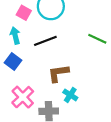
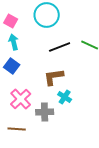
pink square: (24, 13) -> (11, 21), moved
black line: (45, 41) -> (60, 47), moved

